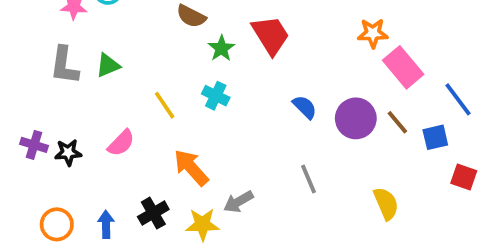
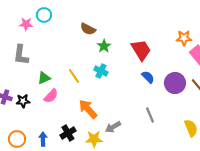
red trapezoid: (271, 35) -> (141, 50), moved
green triangle: (108, 65) -> (44, 78), moved

